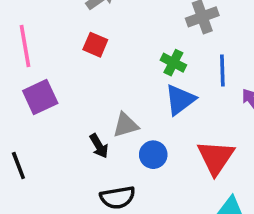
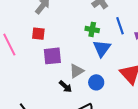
red square: (95, 45) -> (38, 34), moved
purple square: (40, 97) -> (52, 56), moved, turned 36

